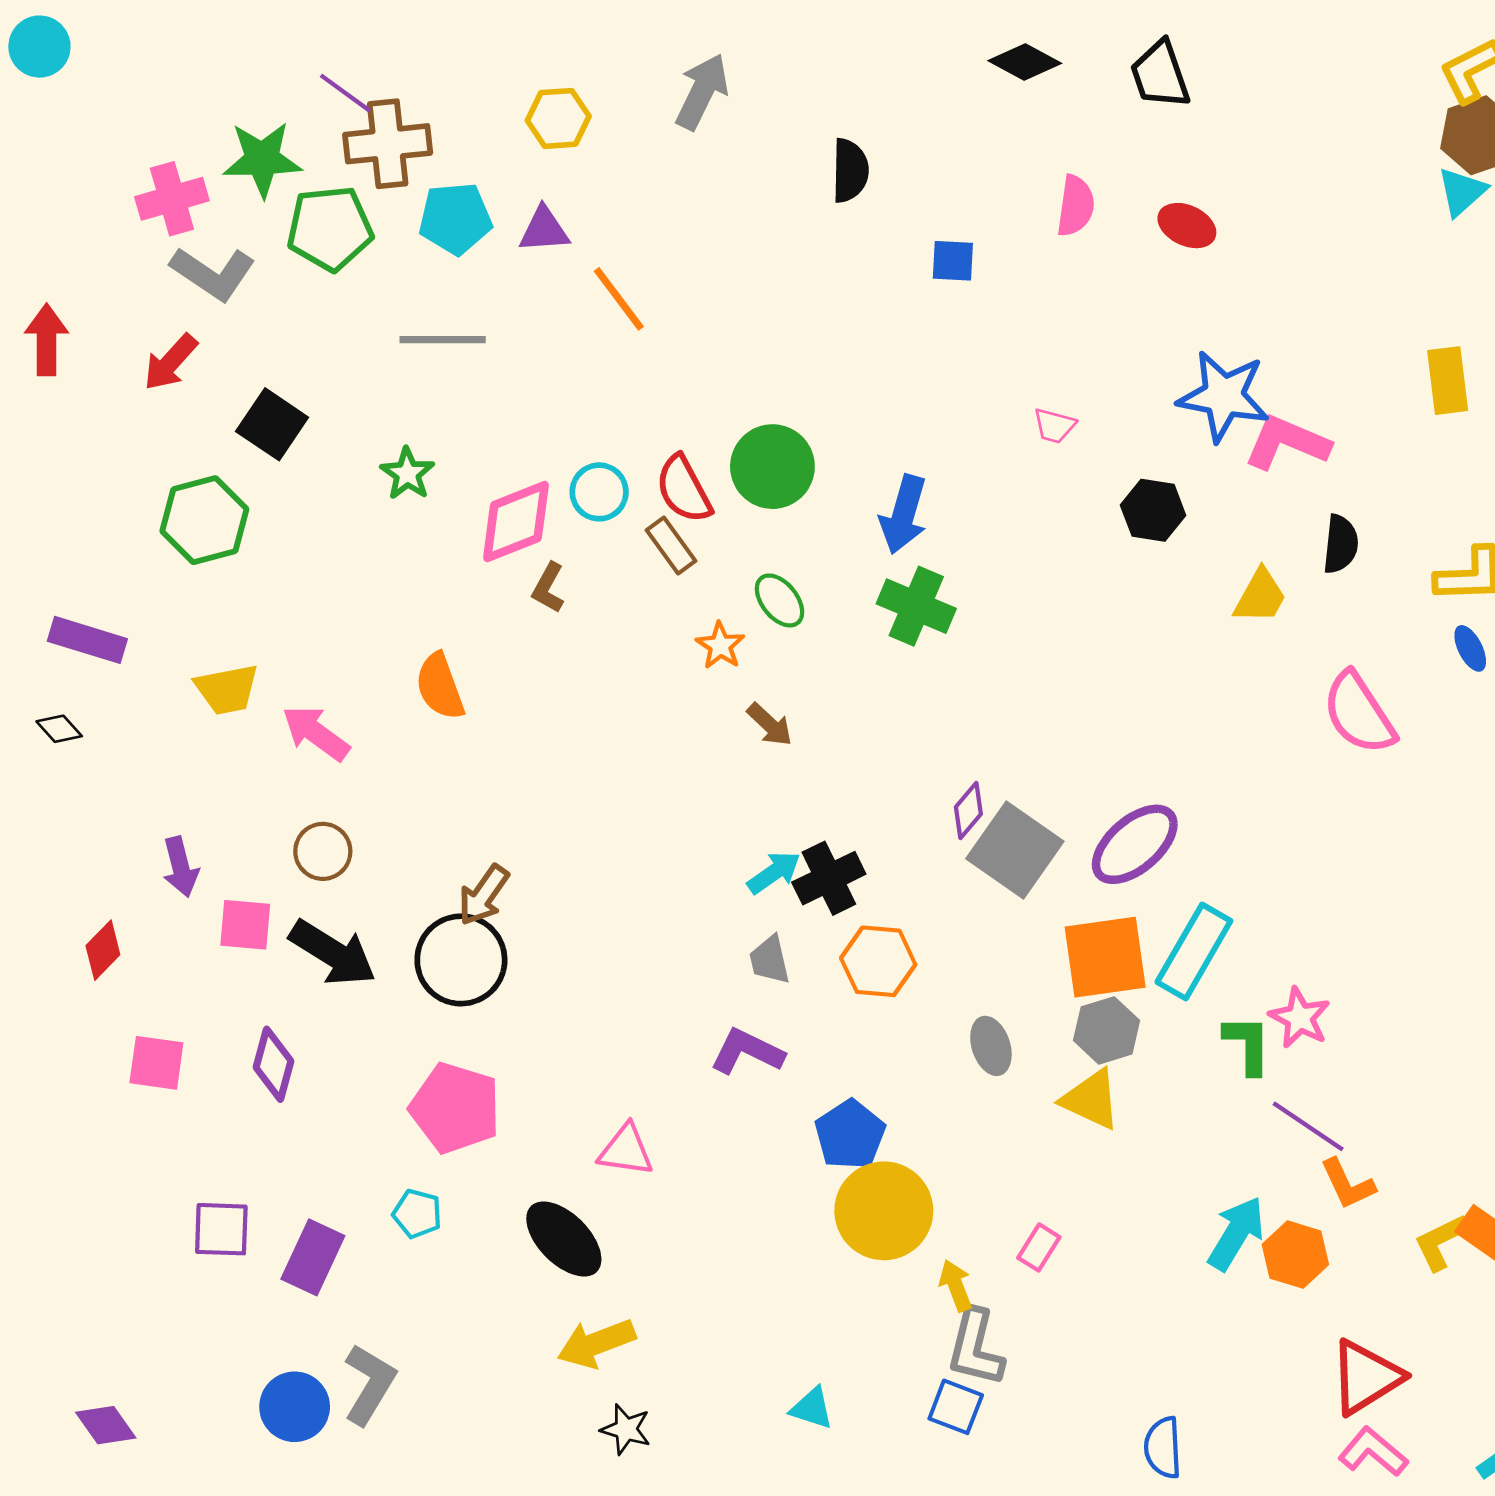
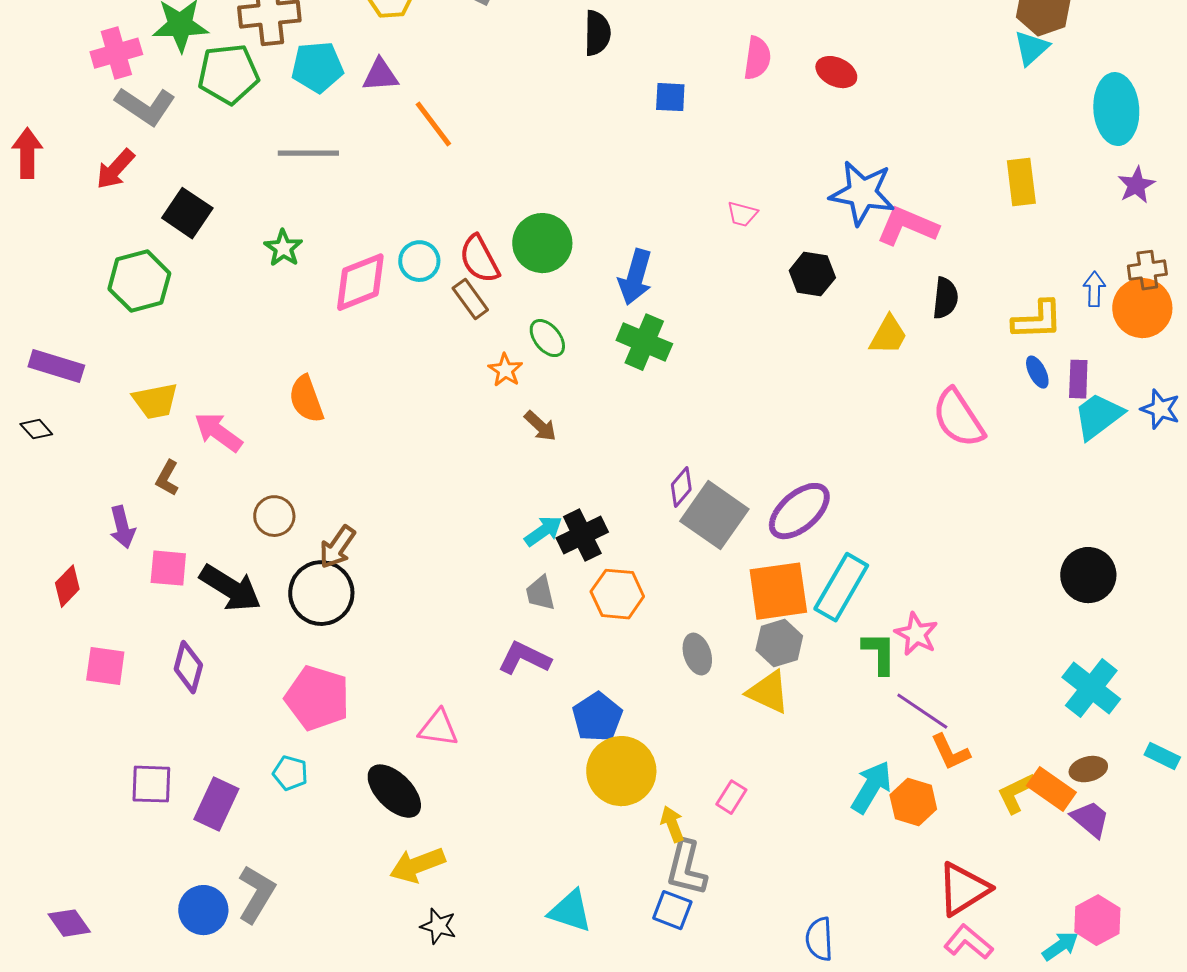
brown L-shape: (548, 588) -> (167, 478), moved
brown circle: (323, 851) -> (274, 516), moved
cyan triangle: (812, 1408) -> (570, 911), size x1.4

